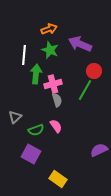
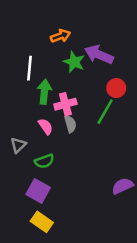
green star: (50, 50) -> (74, 62), moved
pink semicircle: (56, 126) -> (46, 126), moved
yellow rectangle: (58, 179) -> (42, 222), moved

